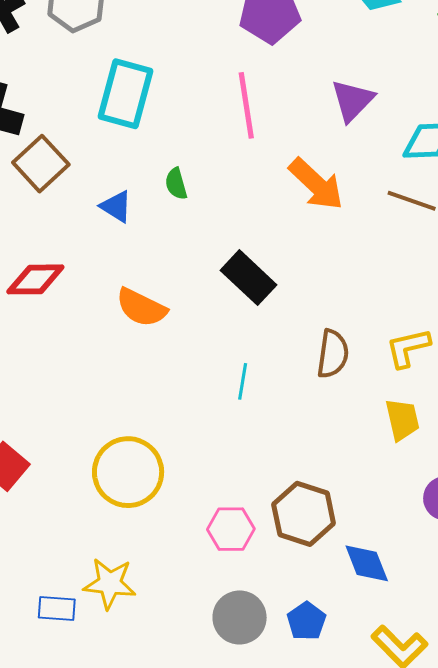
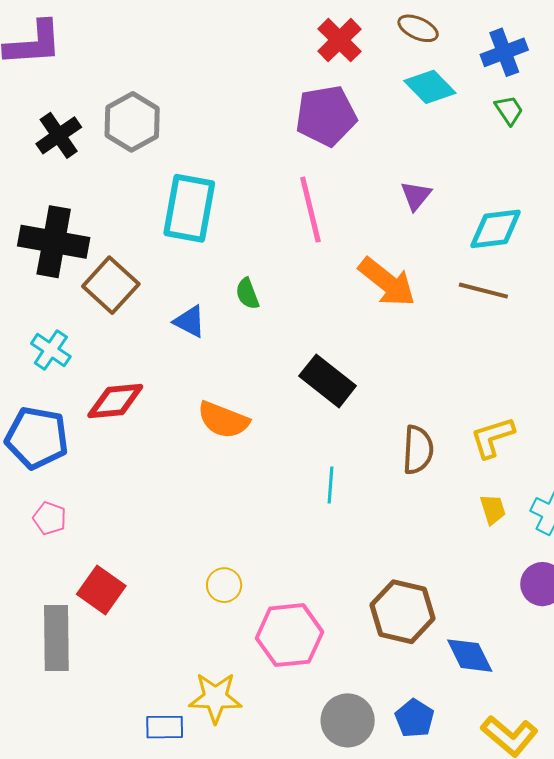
purple triangle: (352, 100) -> (416, 196), size x0.7
yellow trapezoid: (402, 420) -> (493, 509), size x0.7
yellow circle: (128, 472) -> (224, 585), size x0.5
pink hexagon: (231, 529) -> (289, 635), moved, size x1.4

